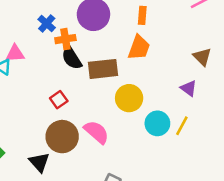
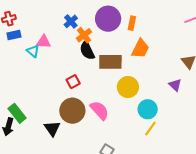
orange rectangle: (142, 15) -> (132, 23), moved
orange cross: (65, 39) -> (84, 35), turned -35
yellow line: (182, 126) -> (150, 128), moved

